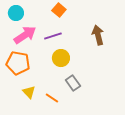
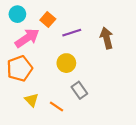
orange square: (59, 10) -> (48, 20), moved
purple line: (53, 36) -> (72, 33), moved
orange pentagon: (18, 63) -> (20, 68), turned -30

